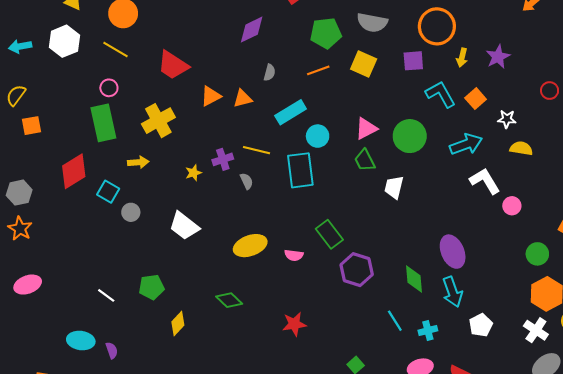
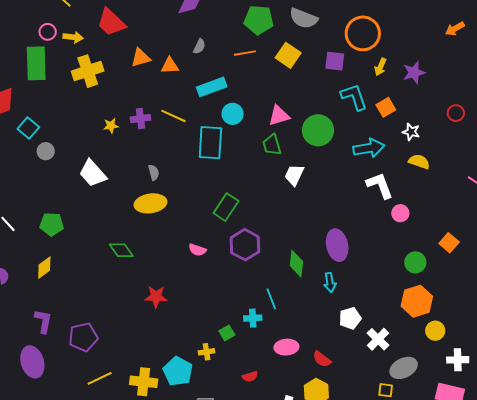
yellow arrow: (138, 162) -> (73, 37), moved
gray semicircle: (247, 181) -> (154, 172), moved
green rectangle: (329, 234) -> (226, 207), turned 60
pink semicircle: (294, 255) -> (197, 250), moved
cyan arrow: (452, 292) -> (330, 282), size x0.7
yellow diamond: (178, 323) -> (44, 268), moved
red star: (294, 324) -> (156, 297), moved
white cross: (536, 330) -> (378, 339), moved
cyan cross: (428, 331) -> (253, 318), moved

